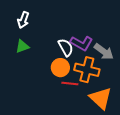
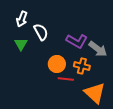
green triangle: (22, 46) -> (21, 44), turned -40
white semicircle: (66, 47) -> (41, 32), moved
orange cross: (87, 70) -> (82, 66), size x0.7

